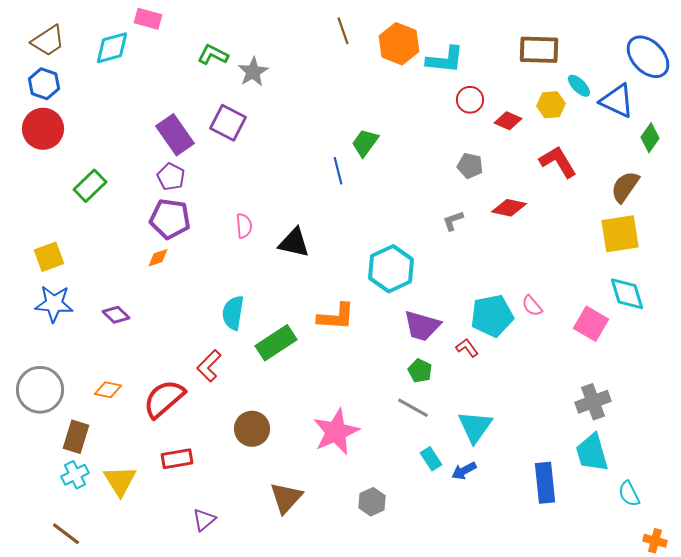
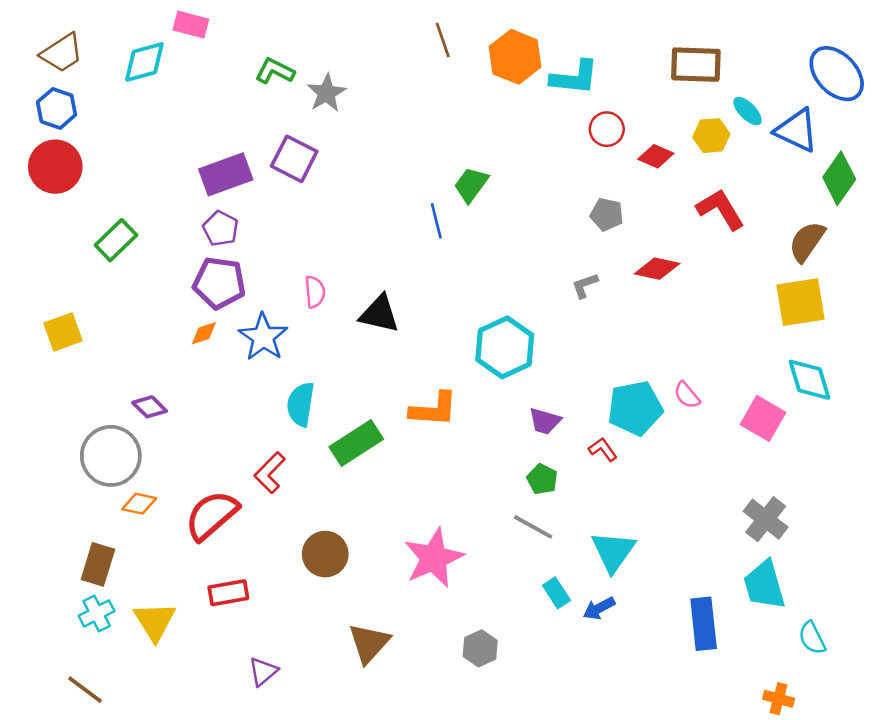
purple rectangle: (175, 135) -> (226, 174), turned -75
green diamond: (650, 138) -> (839, 178), size x1.4
blue star: (54, 304) -> (263, 337), moved, turned 30
purple trapezoid: (422, 326) -> (545, 421), size x0.7
gray circle: (40, 390) -> (111, 456), moved
gray cross: (593, 402) -> (766, 519), turned -32
orange cross: (655, 541) -> (779, 699), moved

